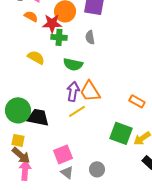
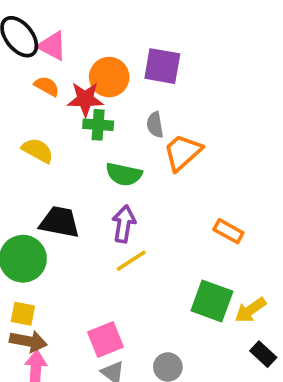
yellow semicircle: (36, 57) -> (38, 150), moved
orange trapezoid: (90, 91) -> (183, 152), moved, turned 80
orange rectangle: (137, 101) -> (228, 231), moved
black trapezoid: (38, 117) -> (60, 222), moved
brown arrow: (21, 155) -> (28, 341), turned -30

